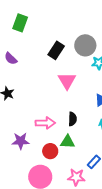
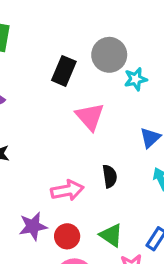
green triangle: (68, 142) -> (111, 235), moved, turned 42
red circle: (50, 151) -> (67, 236), moved

